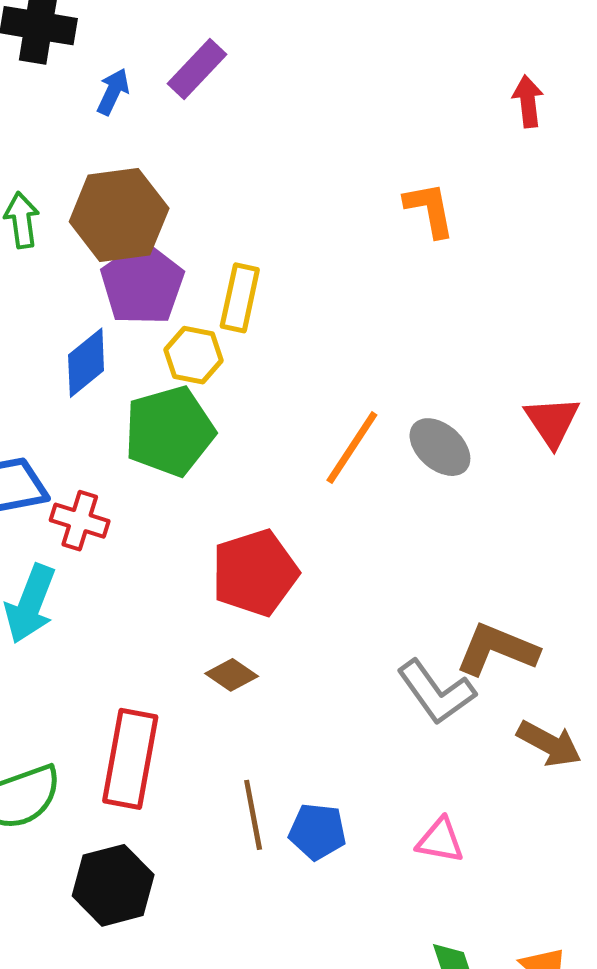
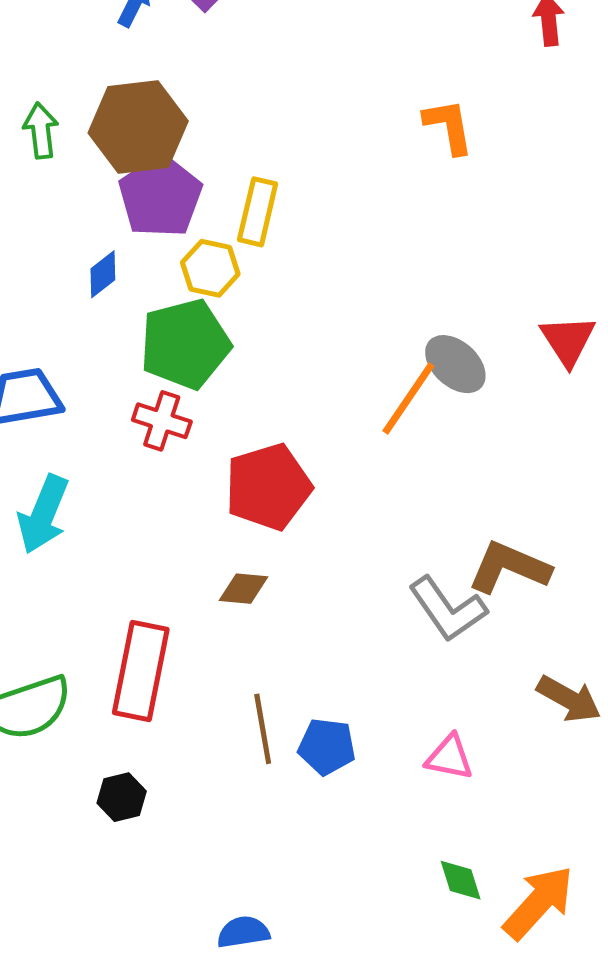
blue diamond: (86, 363) -> (103, 274), size x0.7
orange line: (352, 448) -> (408, 399), moved
red cross: (80, 521) -> (162, 421), moved
brown diamond: (232, 675) -> (244, 589), turned -30
brown arrow: (549, 744) -> (569, 699), moved
black hexagon: (113, 885) -> (122, 797), size x0.6

